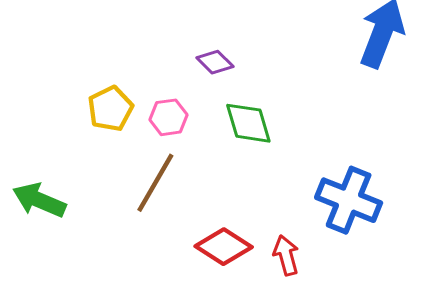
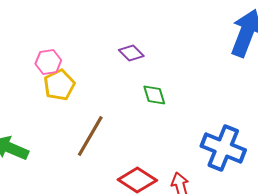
pink hexagon: (168, 117) -> (48, 62), moved
green diamond: (248, 123) -> (154, 95), size x0.7

